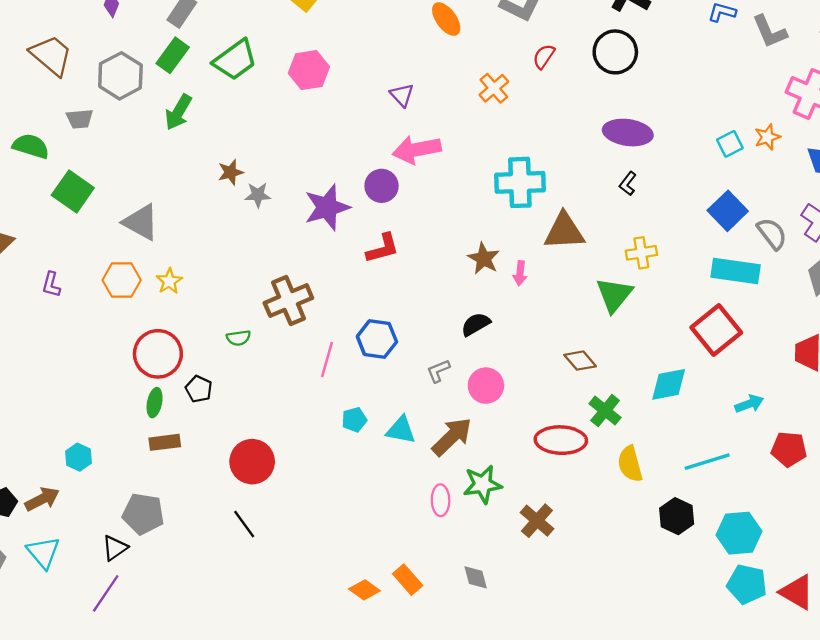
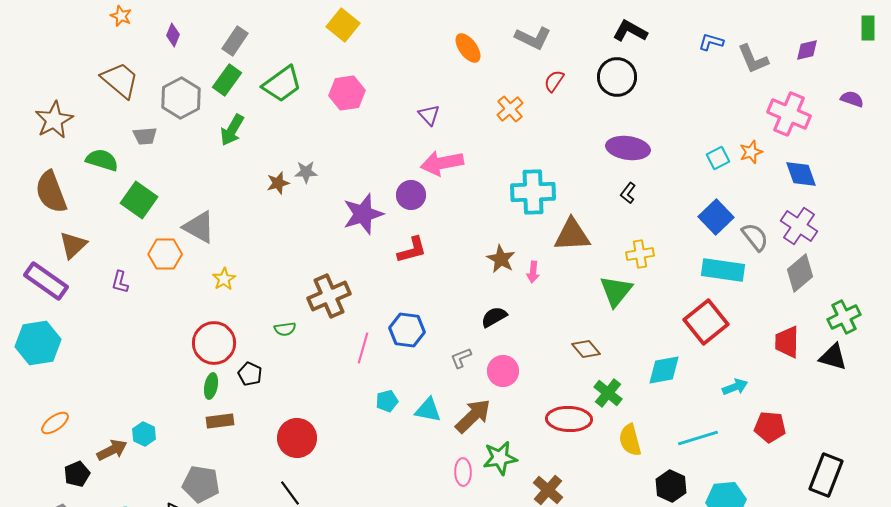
gray star: (258, 195) -> (306, 172), moved
orange hexagon: (122, 280) -> (165, 254), moved
brown arrow: (42, 499) -> (112, 450), moved

